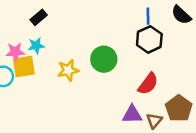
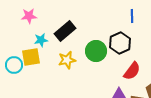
black rectangle: (39, 17) -> (65, 31), moved, size x1.5
black hexagon: (149, 39) -> (120, 43), moved
pink star: (15, 52) -> (29, 16), moved

